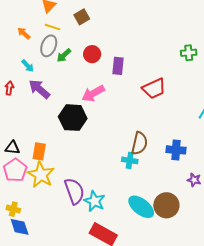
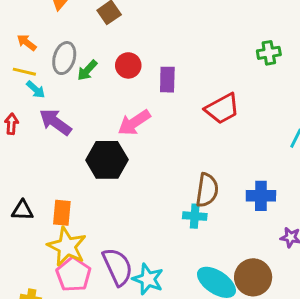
yellow line: (53, 27) -> (24, 72), moved
pink pentagon: (15, 170) -> (74, 274), moved

